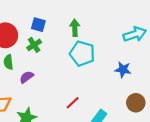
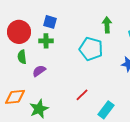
green arrow: (75, 28) -> (107, 25), moved
green cross: (34, 45) -> (46, 41), turned 32

